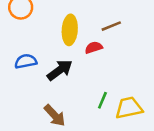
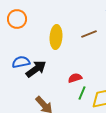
red semicircle: (94, 47) -> (75, 78), moved
black arrow: (60, 70) -> (36, 69), moved

